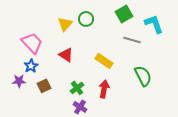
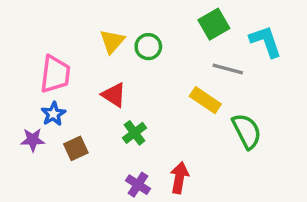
green circle: (86, 19) -> (148, 47), moved
pink trapezoid: (32, 43) -> (55, 74), turned 50
yellow rectangle: (104, 61) -> (205, 100), moved
green cross: (77, 88) -> (135, 133), moved
red arrow: (104, 89) -> (179, 178), moved

